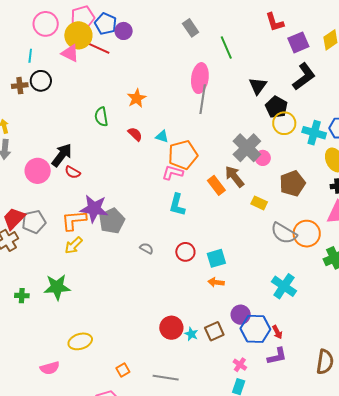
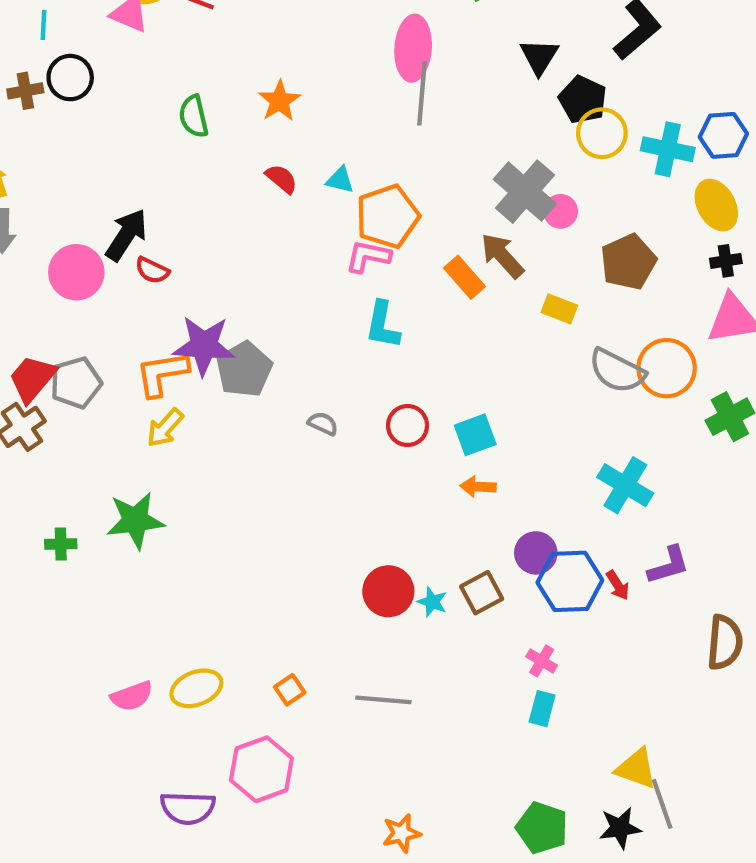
green semicircle: (101, 117) -> (194, 116), moved
yellow ellipse: (80, 341) -> (196, 688), moved
purple L-shape: (277, 356) -> (669, 565), moved

